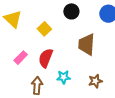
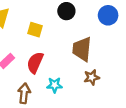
yellow square: (44, 29) -> (35, 30), turned -32
brown star: (95, 81) -> (92, 77), moved

